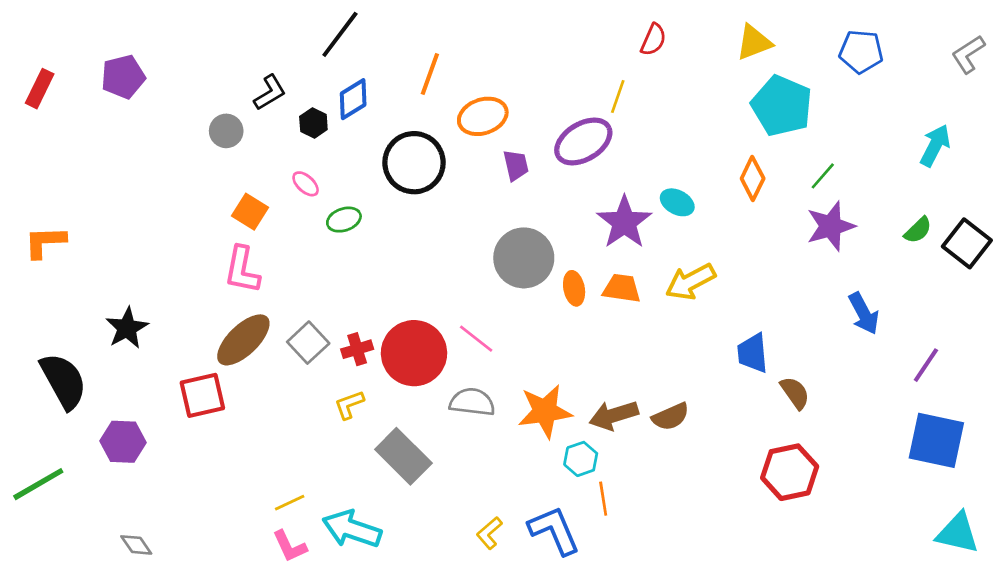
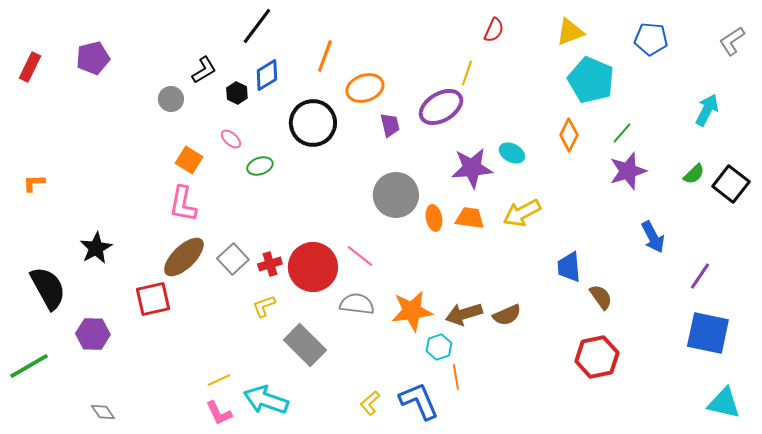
purple star: (624, 222) -> (472, 168), turned 30
orange L-shape: (45, 242) -> (34, 183), size x0.7

